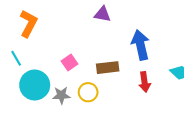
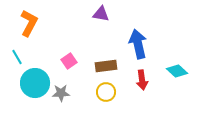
yellow circle: (88, 92) -> (106, 92), moved

